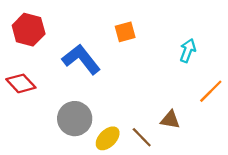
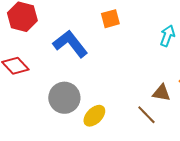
brown triangle: (170, 120) -> (161, 93), moved
brown line: (142, 137) -> (146, 115), moved

